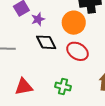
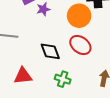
black diamond: (46, 42) -> (50, 51), moved

